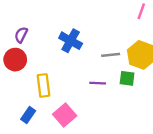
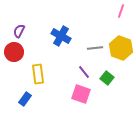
green square: (127, 78) -> (107, 78), moved, turned 32
purple line: (98, 83) -> (84, 72), turned 48
pink square: (65, 115) -> (81, 94), moved, turned -30

